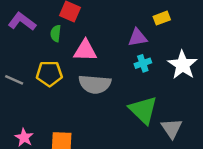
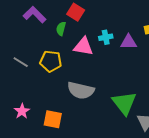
cyan cross: (143, 63) -> (106, 37), moved
gray semicircle: (95, 84) -> (81, 90), moved

